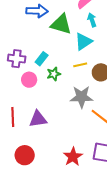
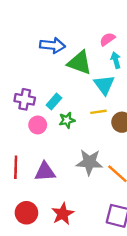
cyan triangle: (83, 42) -> (104, 85), turned -36
gray star: (82, 97) -> (89, 162), moved
red star: (73, 157) -> (63, 214), moved

